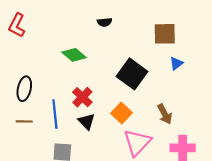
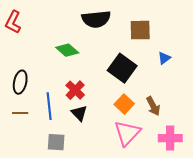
black semicircle: (105, 22) -> (96, 19), size x2.0
brown square: (165, 34) -> (140, 30), moved
orange square: (121, 113) -> (124, 104), moved

